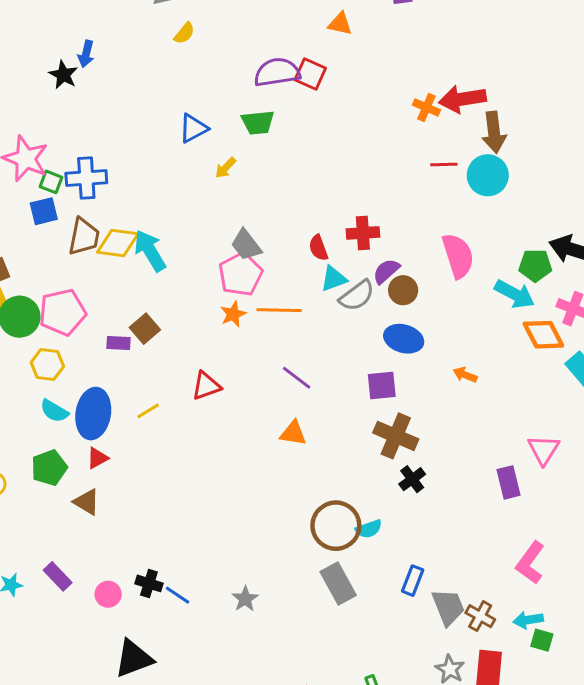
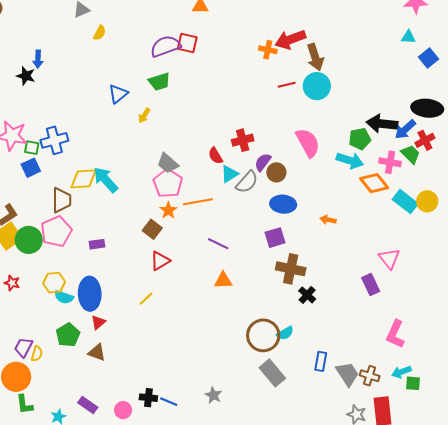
brown trapezoid: (84, 237) -> (62, 200), moved
brown square: (145, 329) -> (152, 229), moved
yellow hexagon: (47, 365) -> (54, 283), moved
yellow line: (148, 411) -> (146, 299), moved

